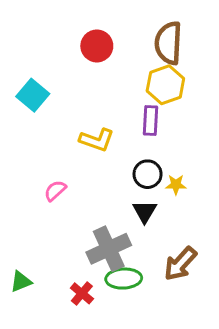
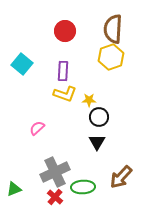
purple rectangle: (151, 121) -> (63, 71), moved
yellow star: (176, 185) -> (89, 100), moved
gray cross: (109, 249) -> (55, 172), moved

